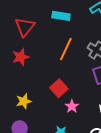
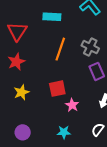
red square: (59, 88) -> (57, 89), turned 36
yellow star: (24, 101) -> (21, 92), moved

